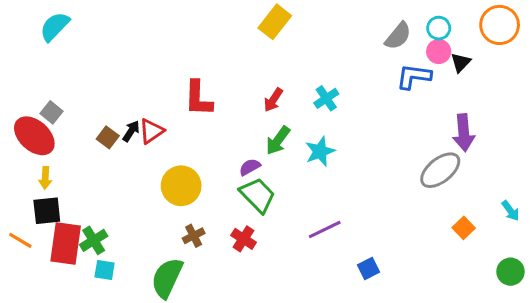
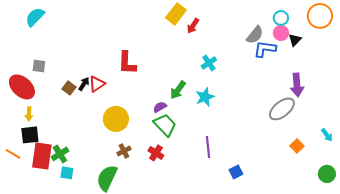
gray semicircle: (398, 36) -> (255, 35), moved
red arrow: (273, 100) -> (193, 26), moved
gray square: (52, 112) -> (39, 66), moved, turned -32
purple line: (325, 229) -> (208, 147), turned -70

